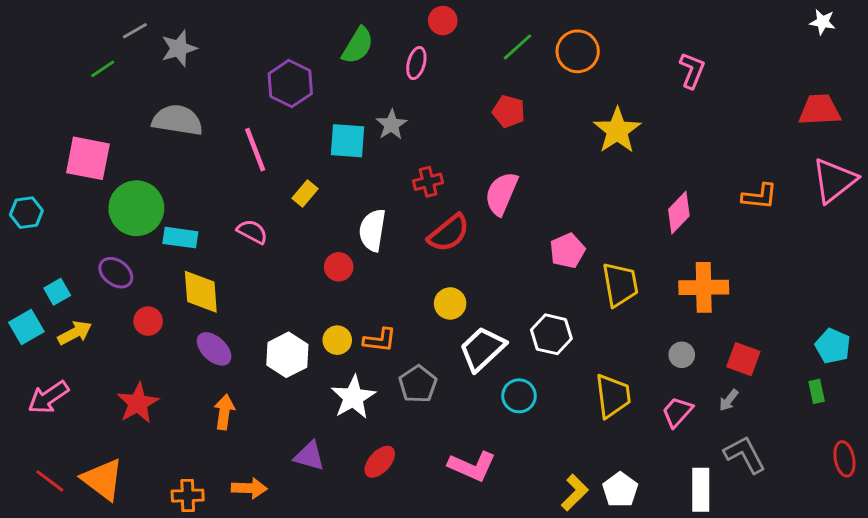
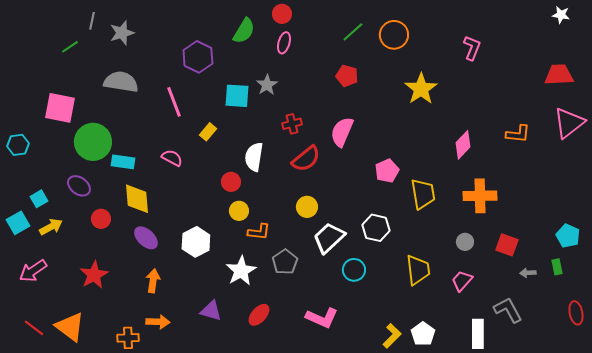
red circle: (443, 21) -> (282, 14), moved
gray line: (135, 31) -> (92, 21), turned -48
yellow circle: (337, 340) -> (239, 211), moved
gray arrow: (729, 400) -> (528, 273), moved, turned 49
orange arrow: (249, 488) -> (158, 322), moved

